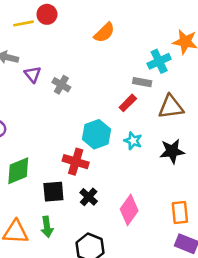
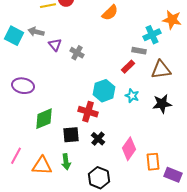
orange rectangle: (180, 212) -> (153, 162), moved

